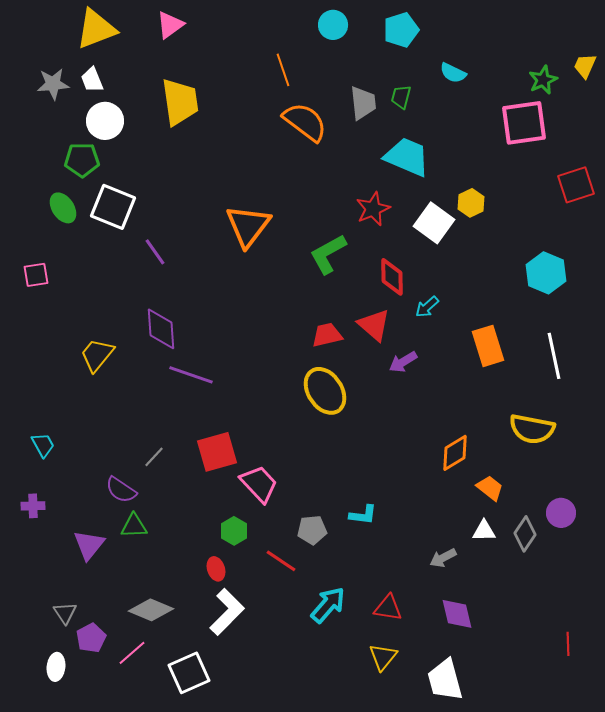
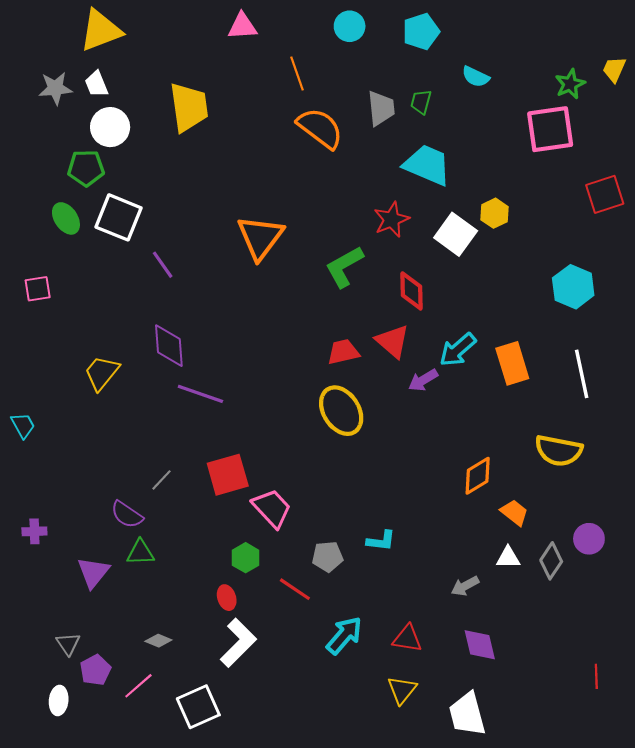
pink triangle: (170, 25) -> (242, 26), moved, turned 32
cyan arrow: (427, 307) -> (458, 350), moved, size x1.5
cyan trapezoid: (43, 445) -> (23, 425), moved
gray diamond: (151, 610) -> (158, 641), size x0.6

